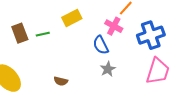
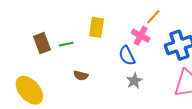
yellow rectangle: (72, 18) -> (97, 27), turned -54
brown semicircle: (61, 81) -> (81, 76), moved

